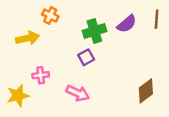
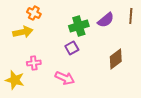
orange cross: (50, 15) -> (34, 13), moved
brown diamond: (146, 91) -> (116, 59), moved
yellow star: (18, 96) -> (15, 80), turned 30

